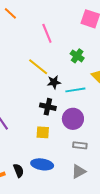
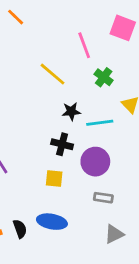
pink line: (47, 33) -> (84, 45), moved
yellow line: (38, 67) -> (52, 74), moved
gray triangle: (79, 171) -> (114, 234), moved

